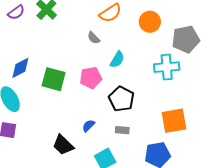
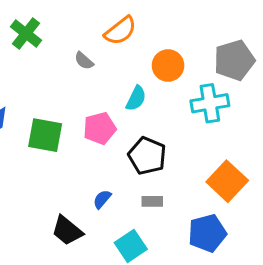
orange circle: (150, 22) -> (168, 65), moved
gray semicircle: (94, 38) -> (84, 61), moved
orange square: (174, 121) -> (227, 181), turned -32

